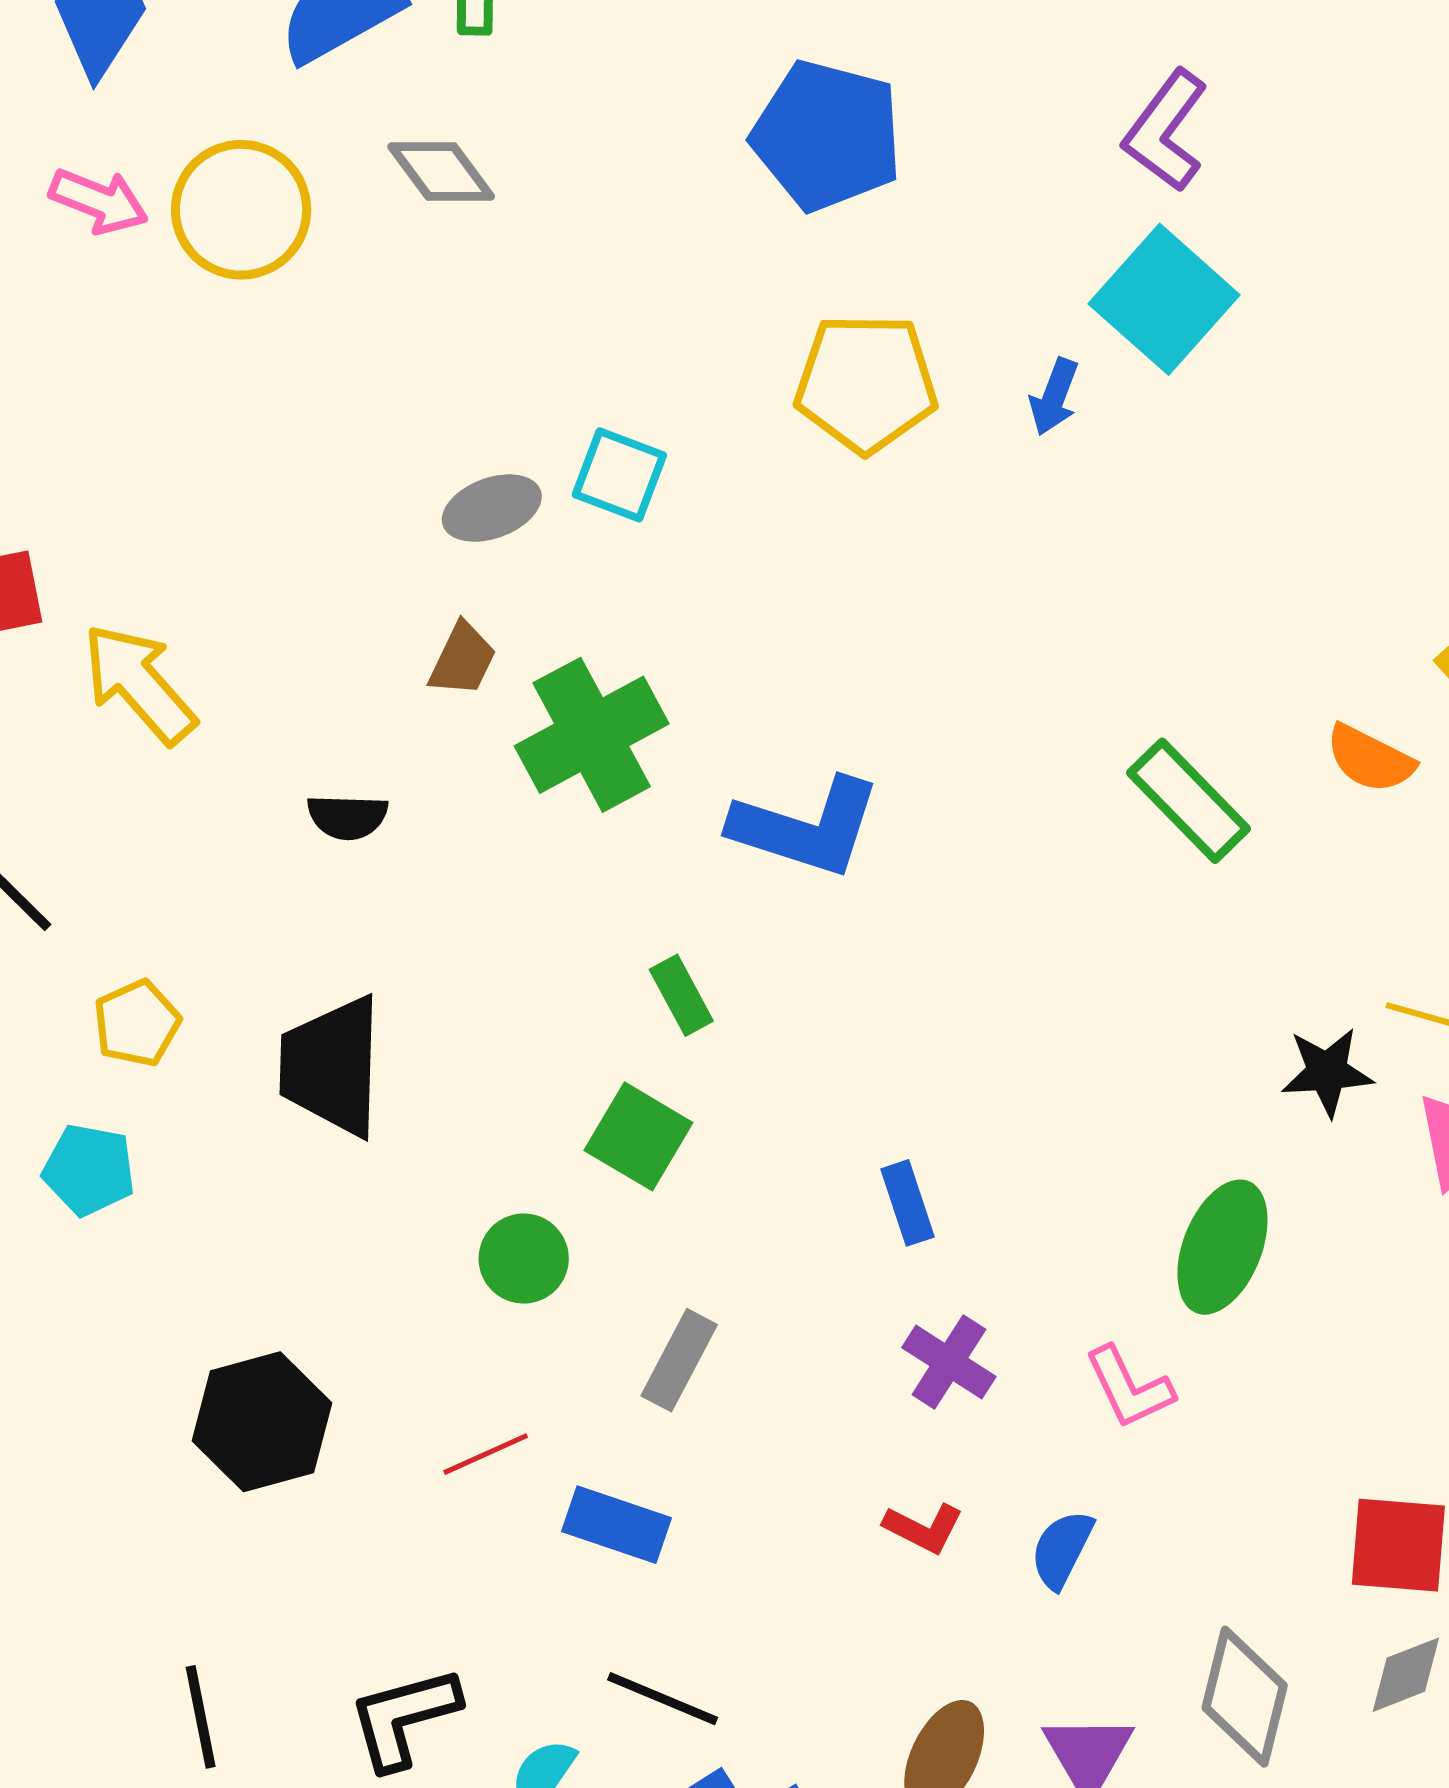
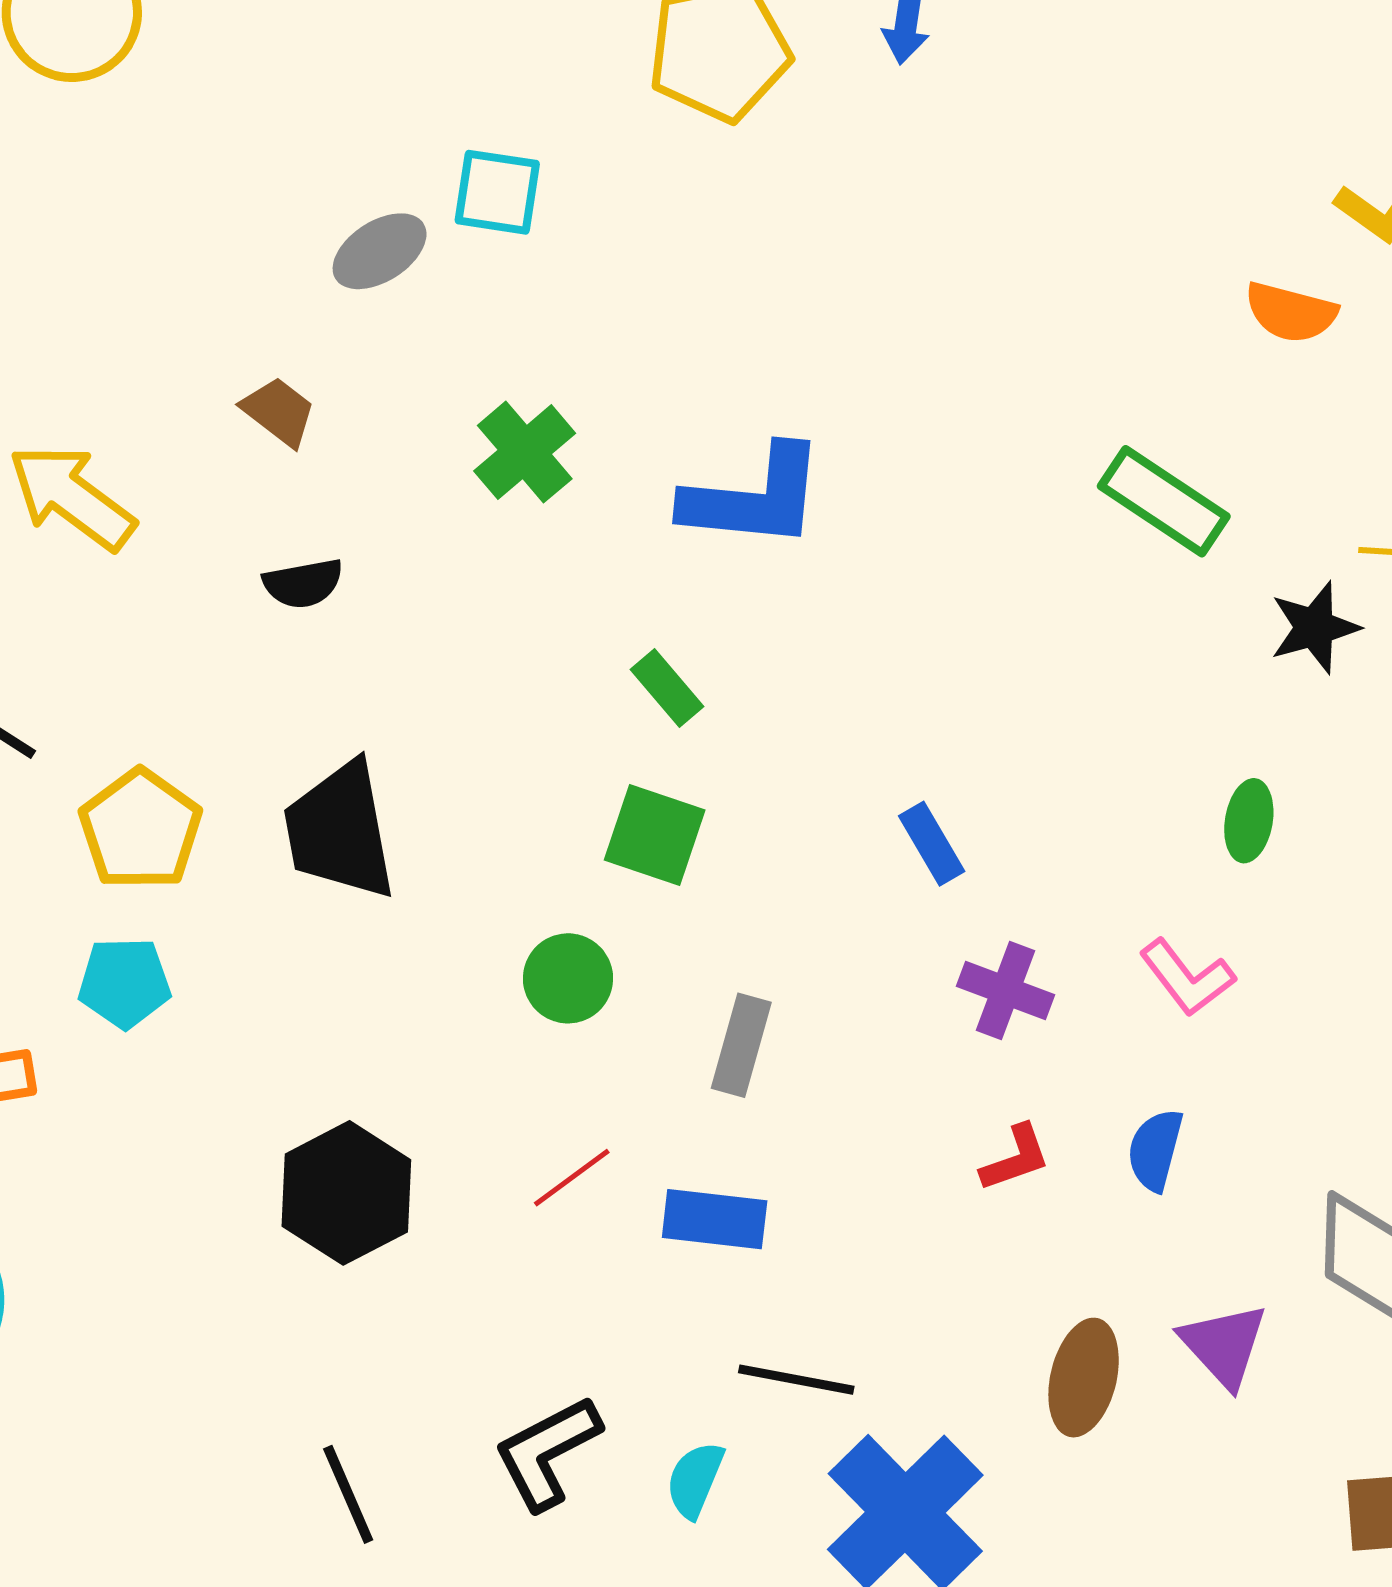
brown trapezoid: (463, 659) -> (279, 412), moved, turned -66
green cross: (592, 735) -> (525, 452), size x0.7
green rectangle: (1189, 801) -> (1164, 501), moved
yellow pentagon: (137, 1023) -> (140, 829), size x1.4
green ellipse: (1222, 1247) -> (1249, 821), size x0.6
red L-shape: (923, 1528) -> (1015, 1158), turned -34

